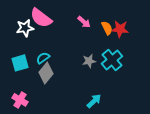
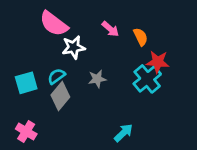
white star: (25, 28) -> (74, 47), moved
red star: (120, 29) -> (158, 62), moved
gray star: (89, 61) -> (97, 79), moved

